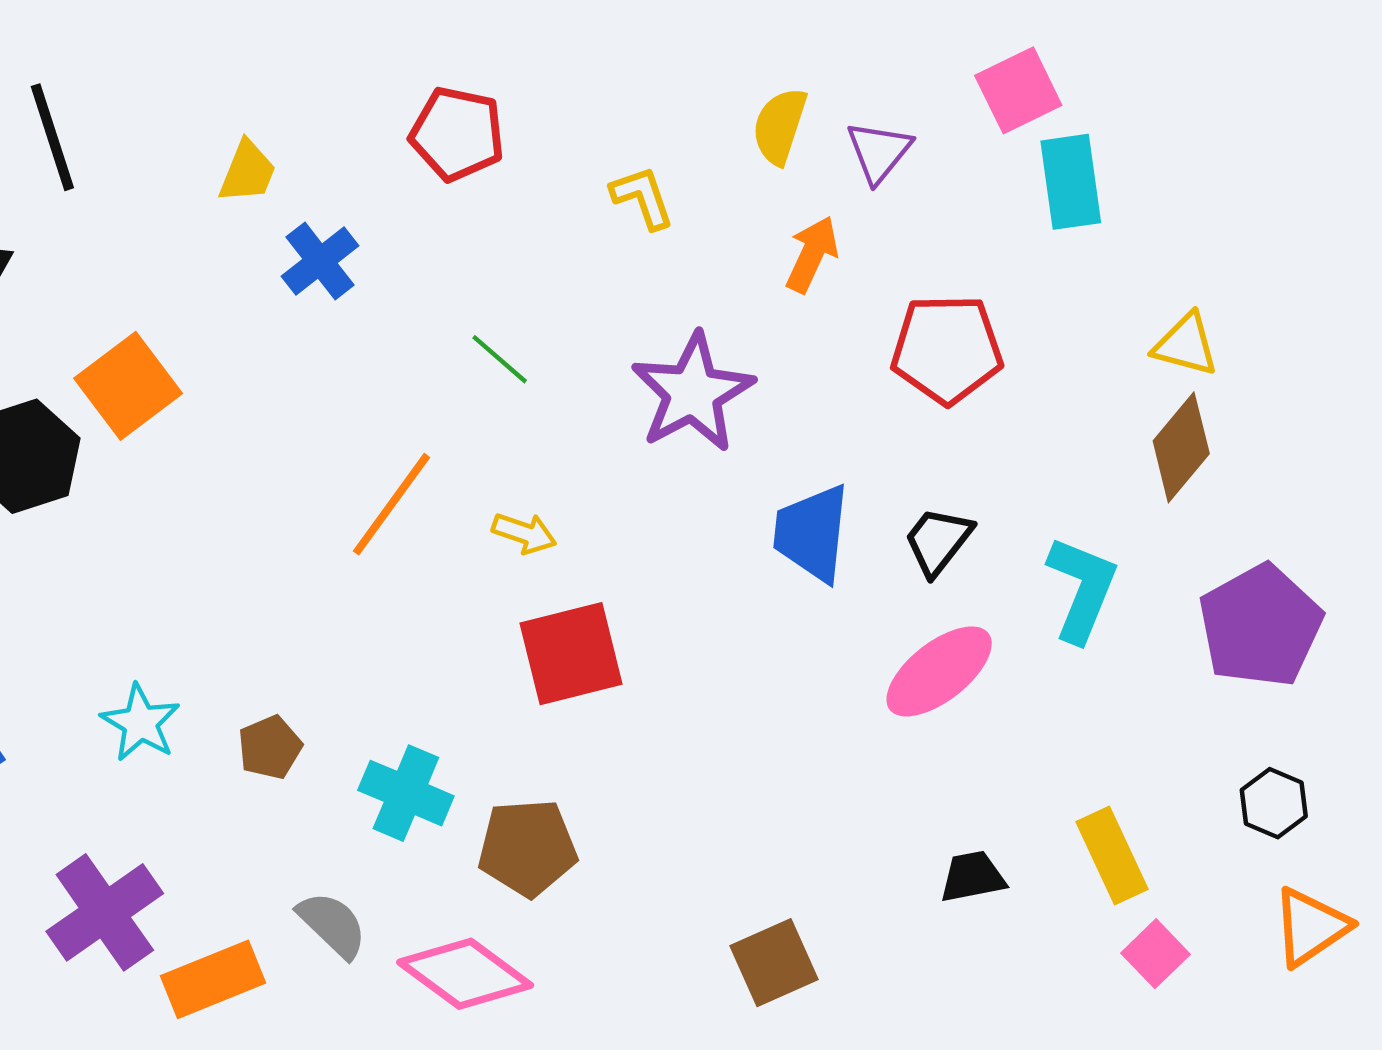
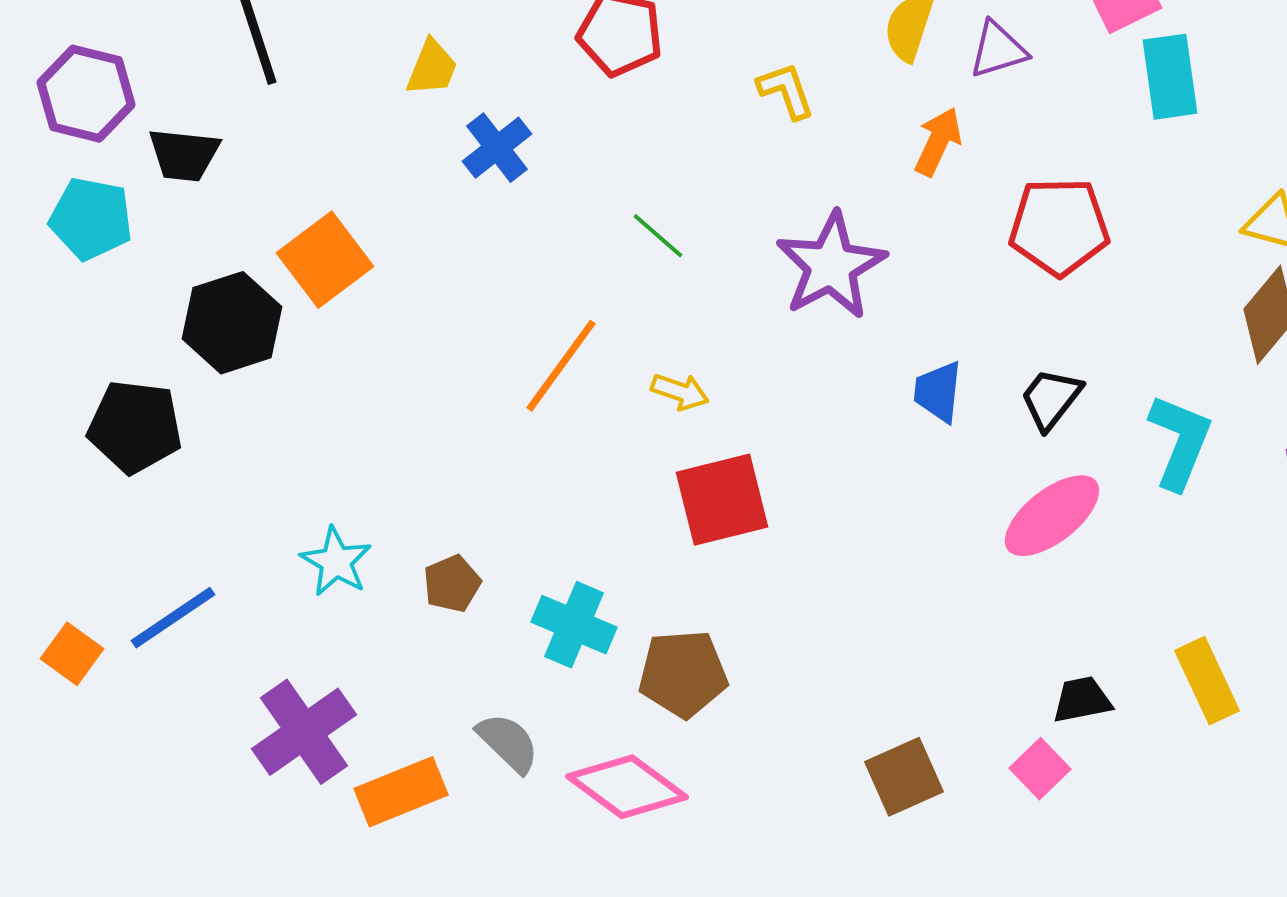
purple triangle: (879, 152) -> (998, 50), turned 34
blue trapezoid: (812, 533) -> (938, 392), size x0.7
pink square: (1155, 954) -> (1040, 769), moved

